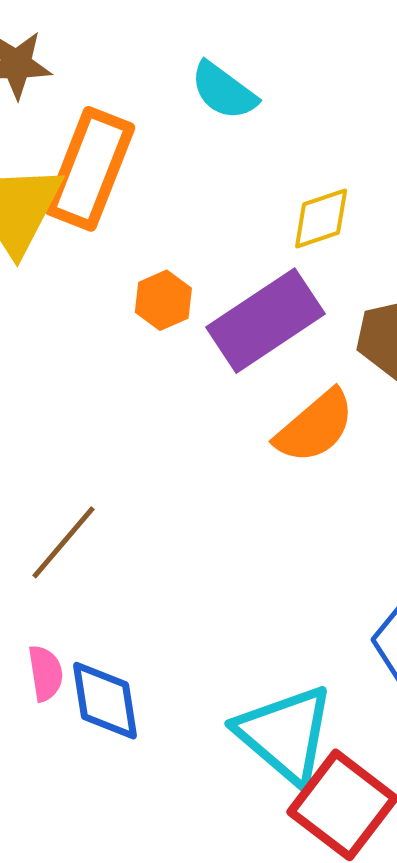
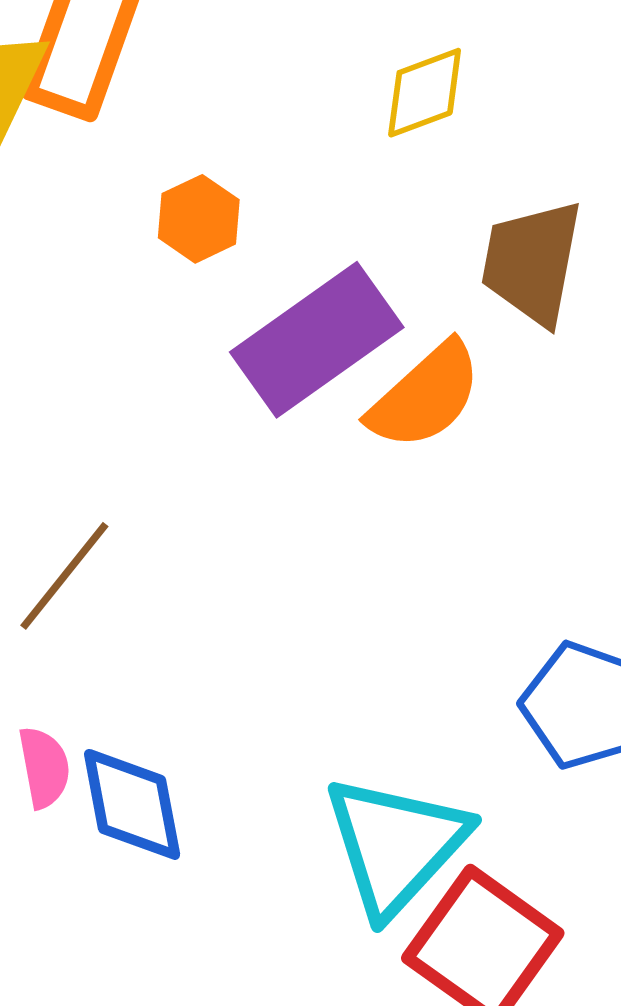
purple rectangle: (265, 321) -> (317, 340), moved
cyan triangle: (285, 734) -> (396, 845), turned 34

